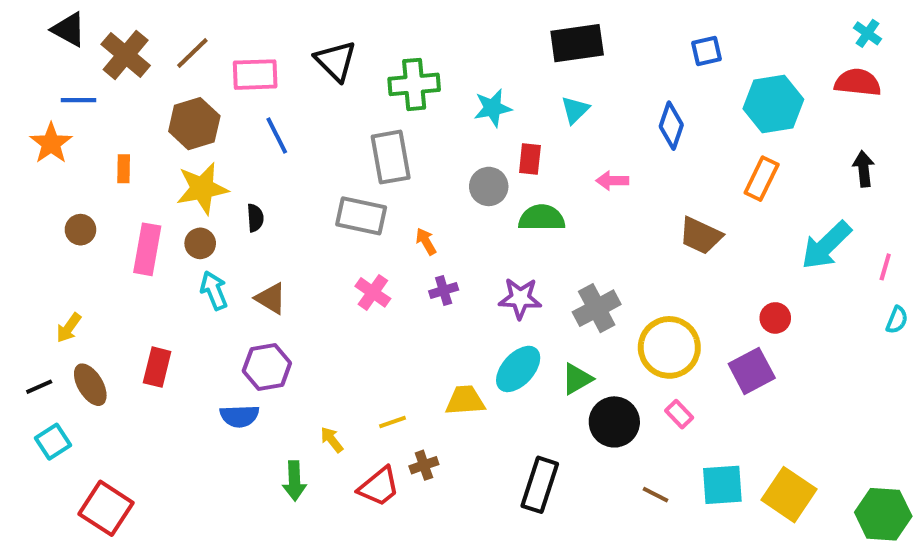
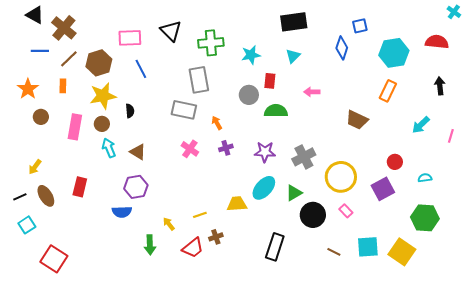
cyan cross: (868, 33) -> (454, 12), moved
brown line: (192, 53) -> (69, 59), moved
blue diamond: (671, 126) -> (342, 48), moved
orange star: (51, 143) -> (28, 89), moved
cyan arrow: (826, 245) -> (421, 125), size x0.7
cyan semicircle: (897, 320) -> (425, 178), moved, turned -120
green hexagon: (883, 514) -> (425, 218), moved

